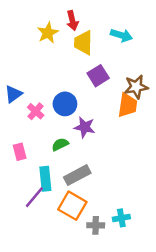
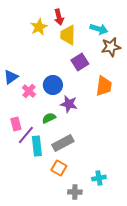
brown star: (136, 87) -> (111, 47), moved
purple line: (34, 197) -> (26, 135), moved
orange square: (72, 206) -> (59, 168), size x0.7
gray cross: (96, 225) -> (75, 192), moved

